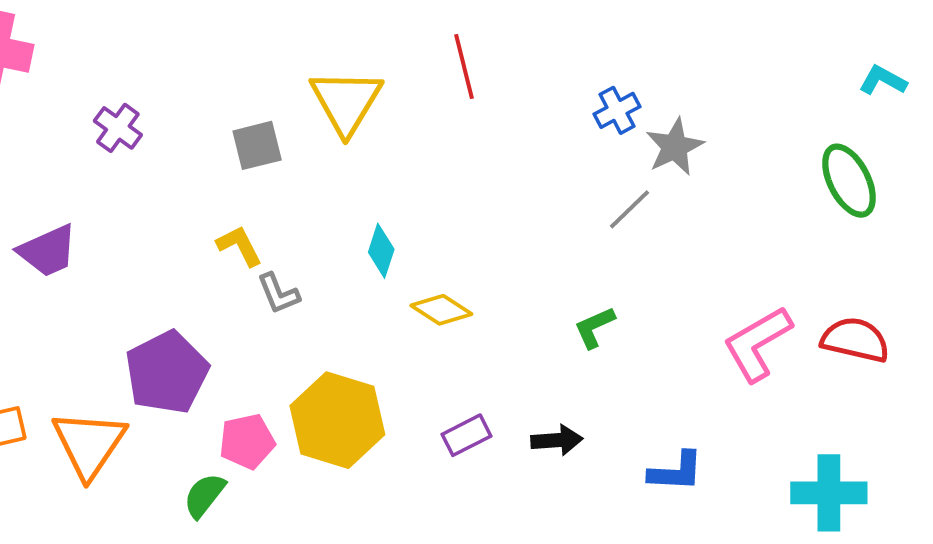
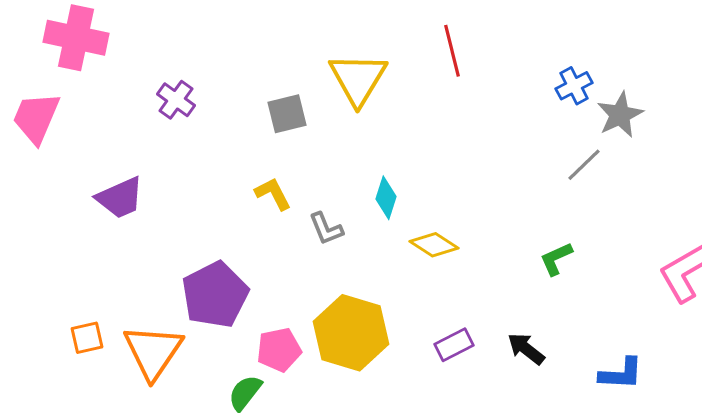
gray L-shape: (278, 293) -> (326, 229), moved
black arrow: (557, 440) -> (526, 349), turned -138

